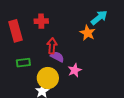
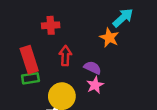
red rectangle: (15, 31) -> (29, 60), moved
purple semicircle: (57, 57) -> (93, 68), moved

